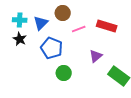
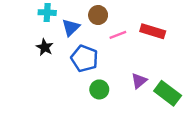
cyan cross: (20, 20) -> (47, 13), moved
purple triangle: (96, 56) -> (139, 81), moved

